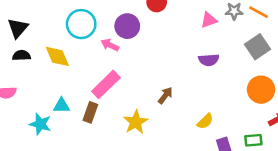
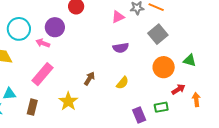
brown rectangle: (90, 112) -> (32, 107), moved
yellow semicircle: (205, 121) -> (122, 83), moved

